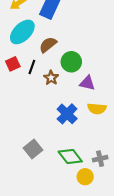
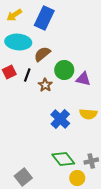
cyan ellipse: (22, 32) -> (18, 42), turned 50
purple triangle: (87, 83) -> (83, 79), moved
gray square: (33, 149) -> (23, 177), moved

